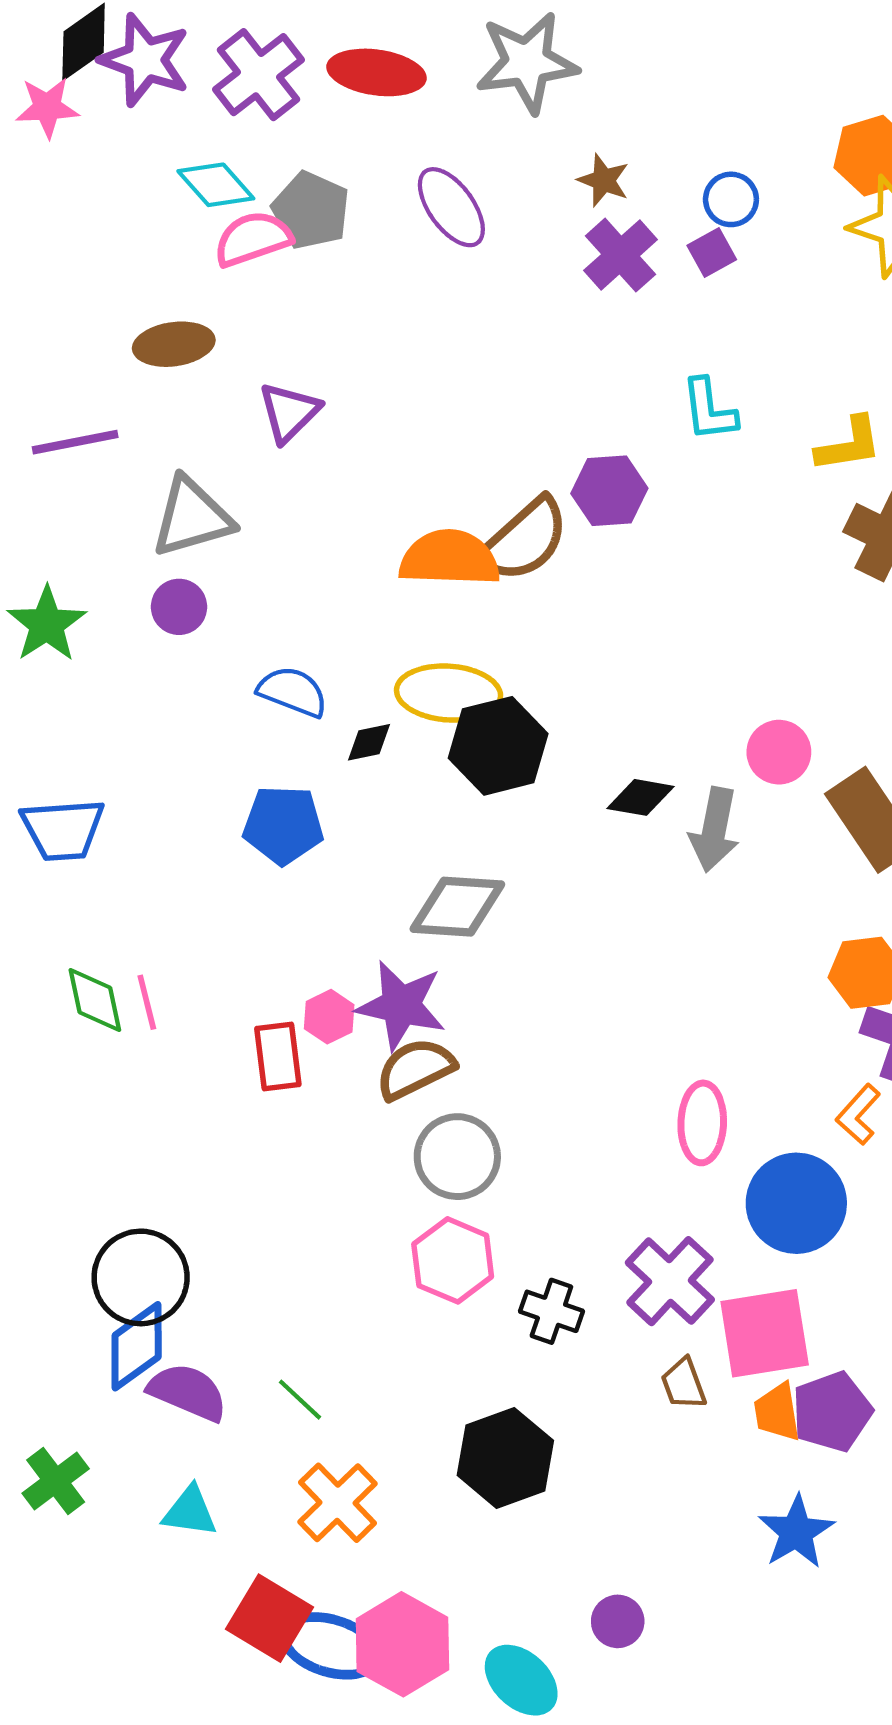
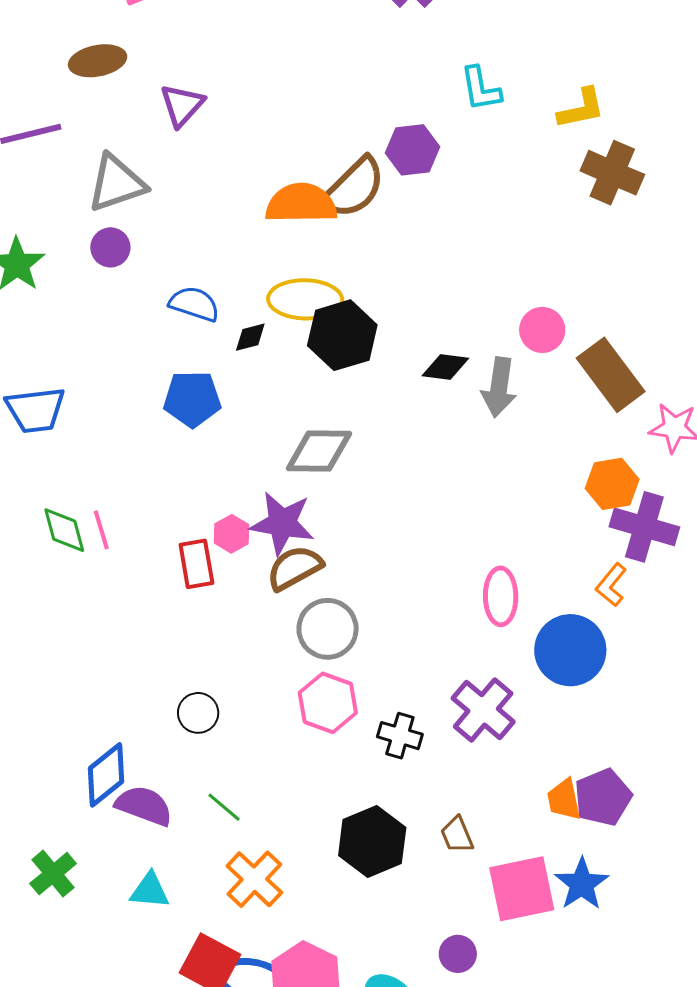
black circle: (141, 1277) -> (198, 713), moved, size x0.6
pink square: (765, 1333) -> (522, 889), moved
brown trapezoid: (684, 1384) -> (457, 835), moved

